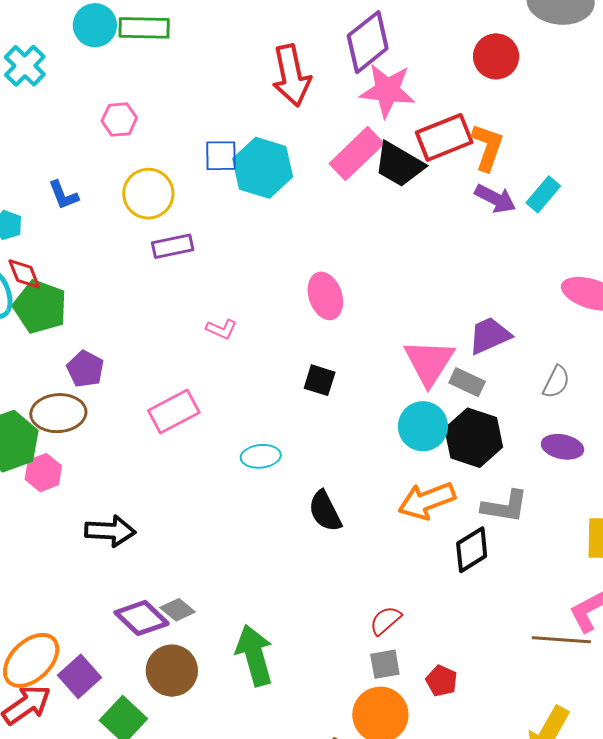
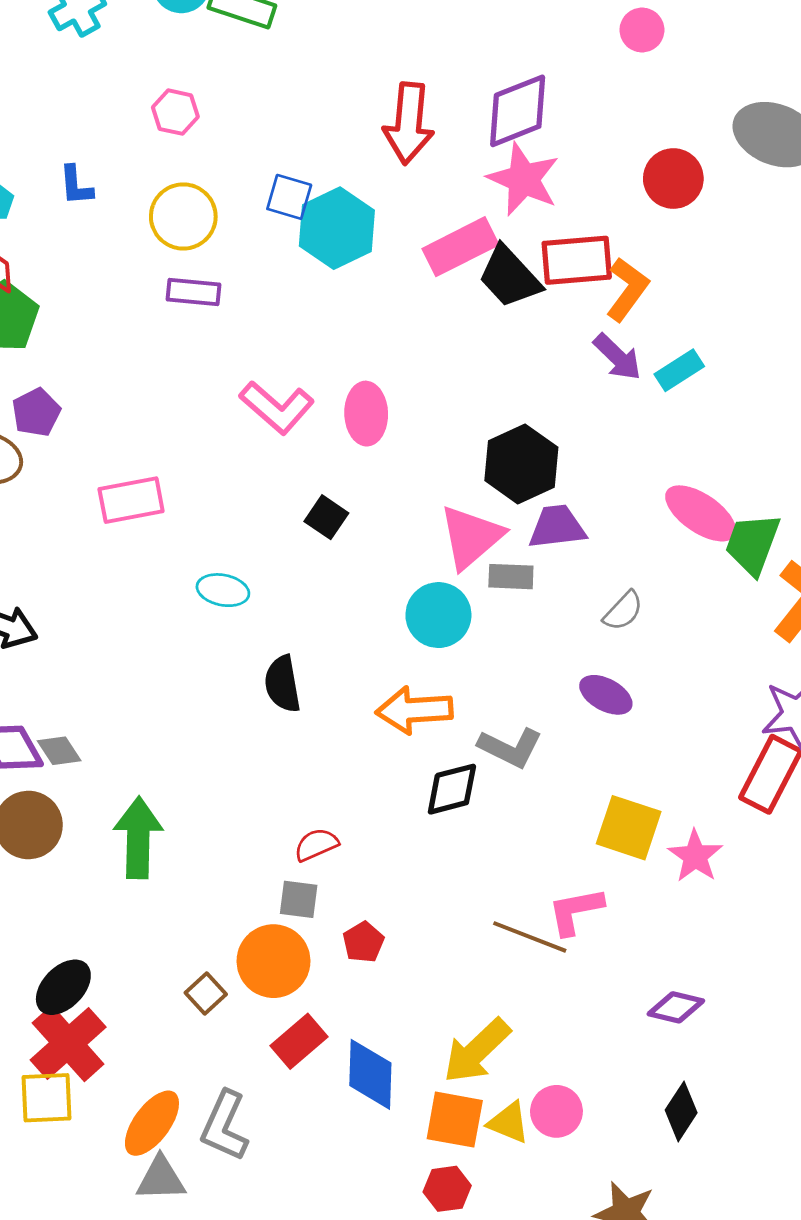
pink L-shape: (221, 329) -> (277, 407), moved, size x1.8
gray rectangle: (467, 382) -> (511, 577), turned -40
black hexagon: (474, 438) -> (521, 464), moved

